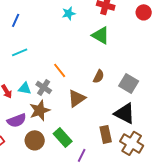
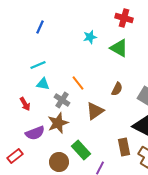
cyan star: (69, 13) -> (90, 37), moved
blue line: (16, 20) -> (40, 27), moved
cyan triangle: (25, 88) -> (43, 84), moved
brown circle: (35, 140) -> (59, 162), moved

